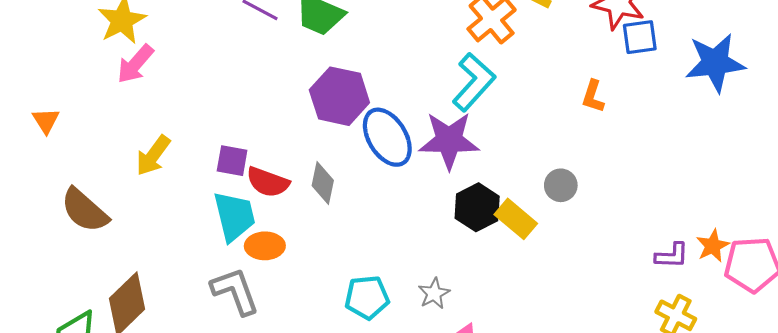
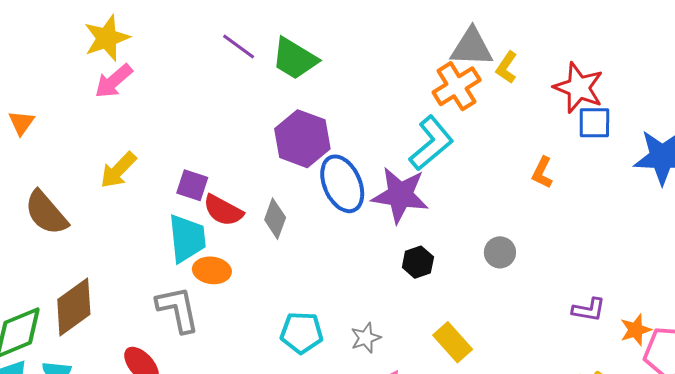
black hexagon: (477, 207) -> (418, 262), size x0.7
yellow rectangle: (516, 219) -> (453, 342), moved
purple L-shape: (672, 256) -> (589, 310), moved

